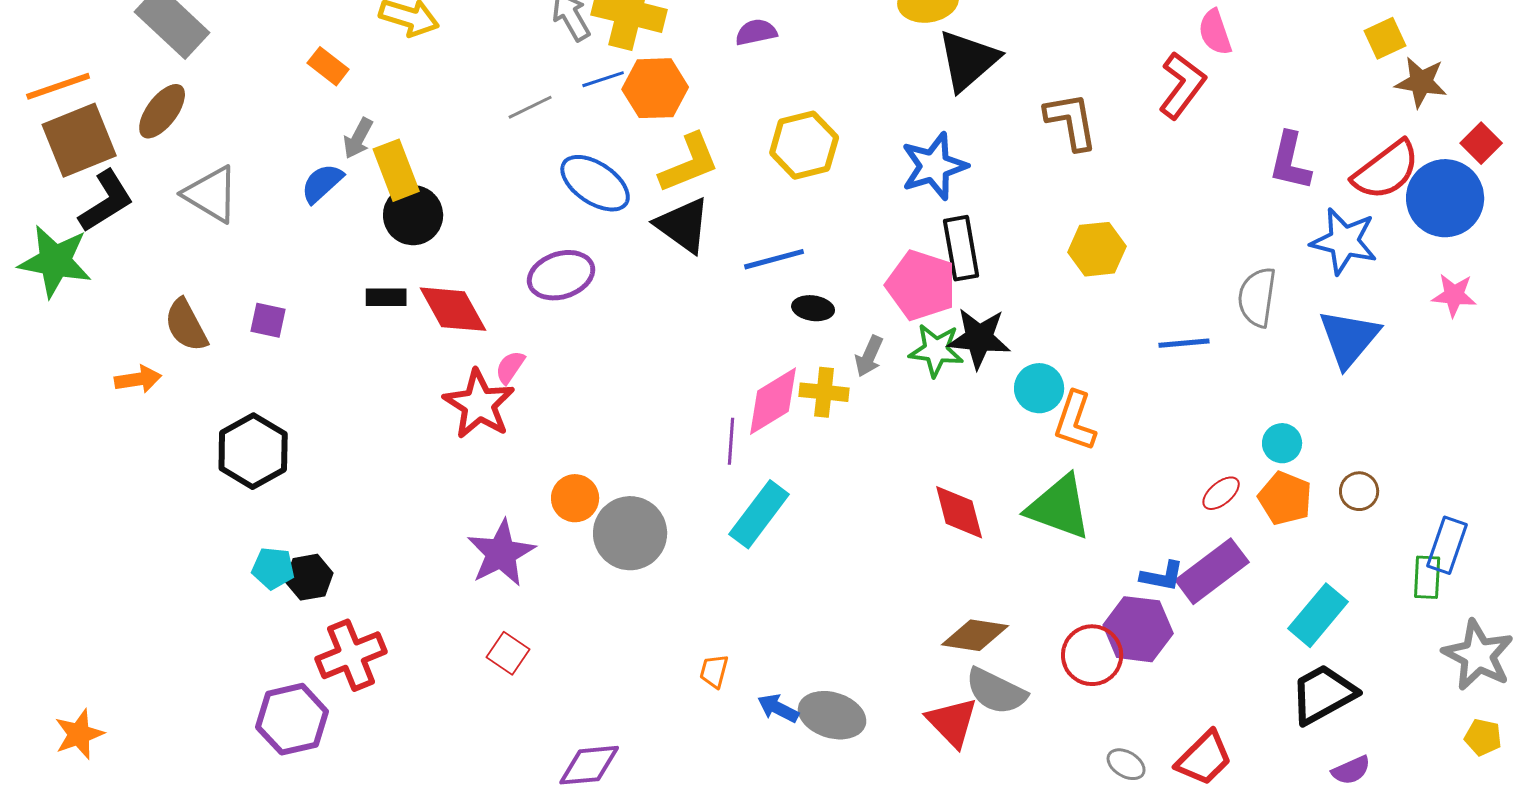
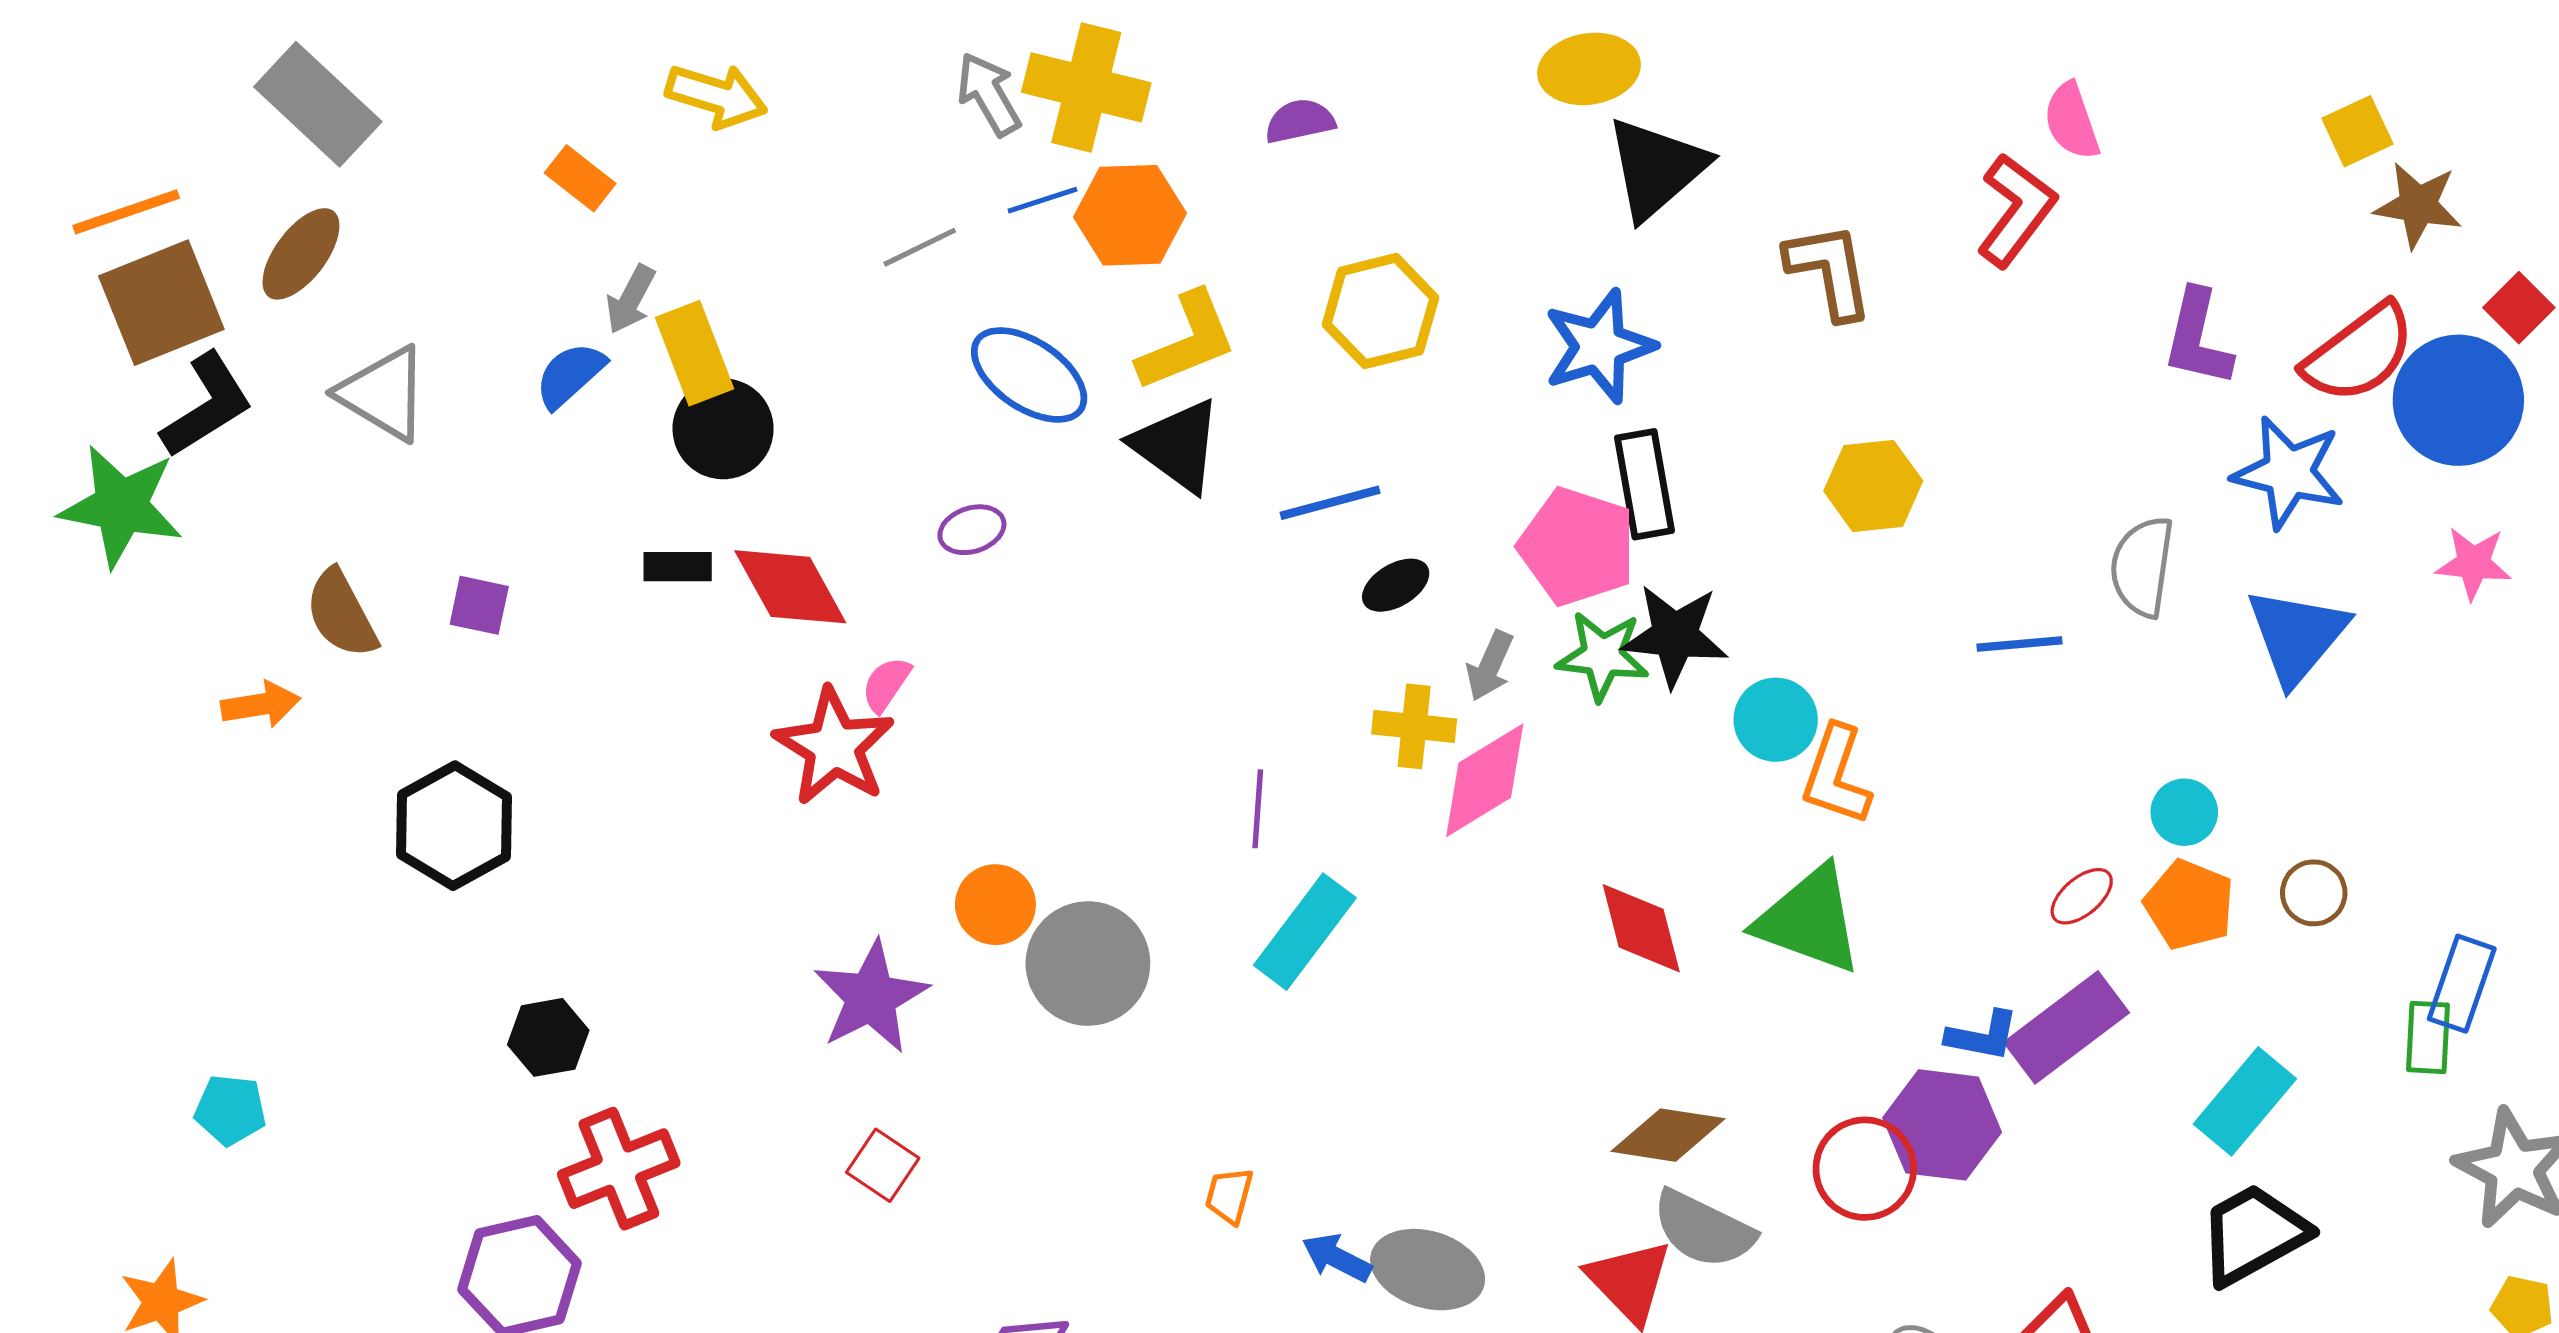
purple ellipse: (561, 275) -> (972, 530), size x0.6
black ellipse: (813, 308) -> (1396, 585), turned -39
pink diamond: (773, 401) -> (1485, 780), moved
cyan pentagon: (273, 568) -> (230, 1110), moved

